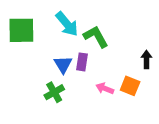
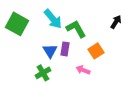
green square: (21, 30) -> (17, 24), turned 30
black arrow: (146, 59) -> (116, 22), moved, turned 32
orange square: (130, 86) -> (96, 51), moved, turned 35

